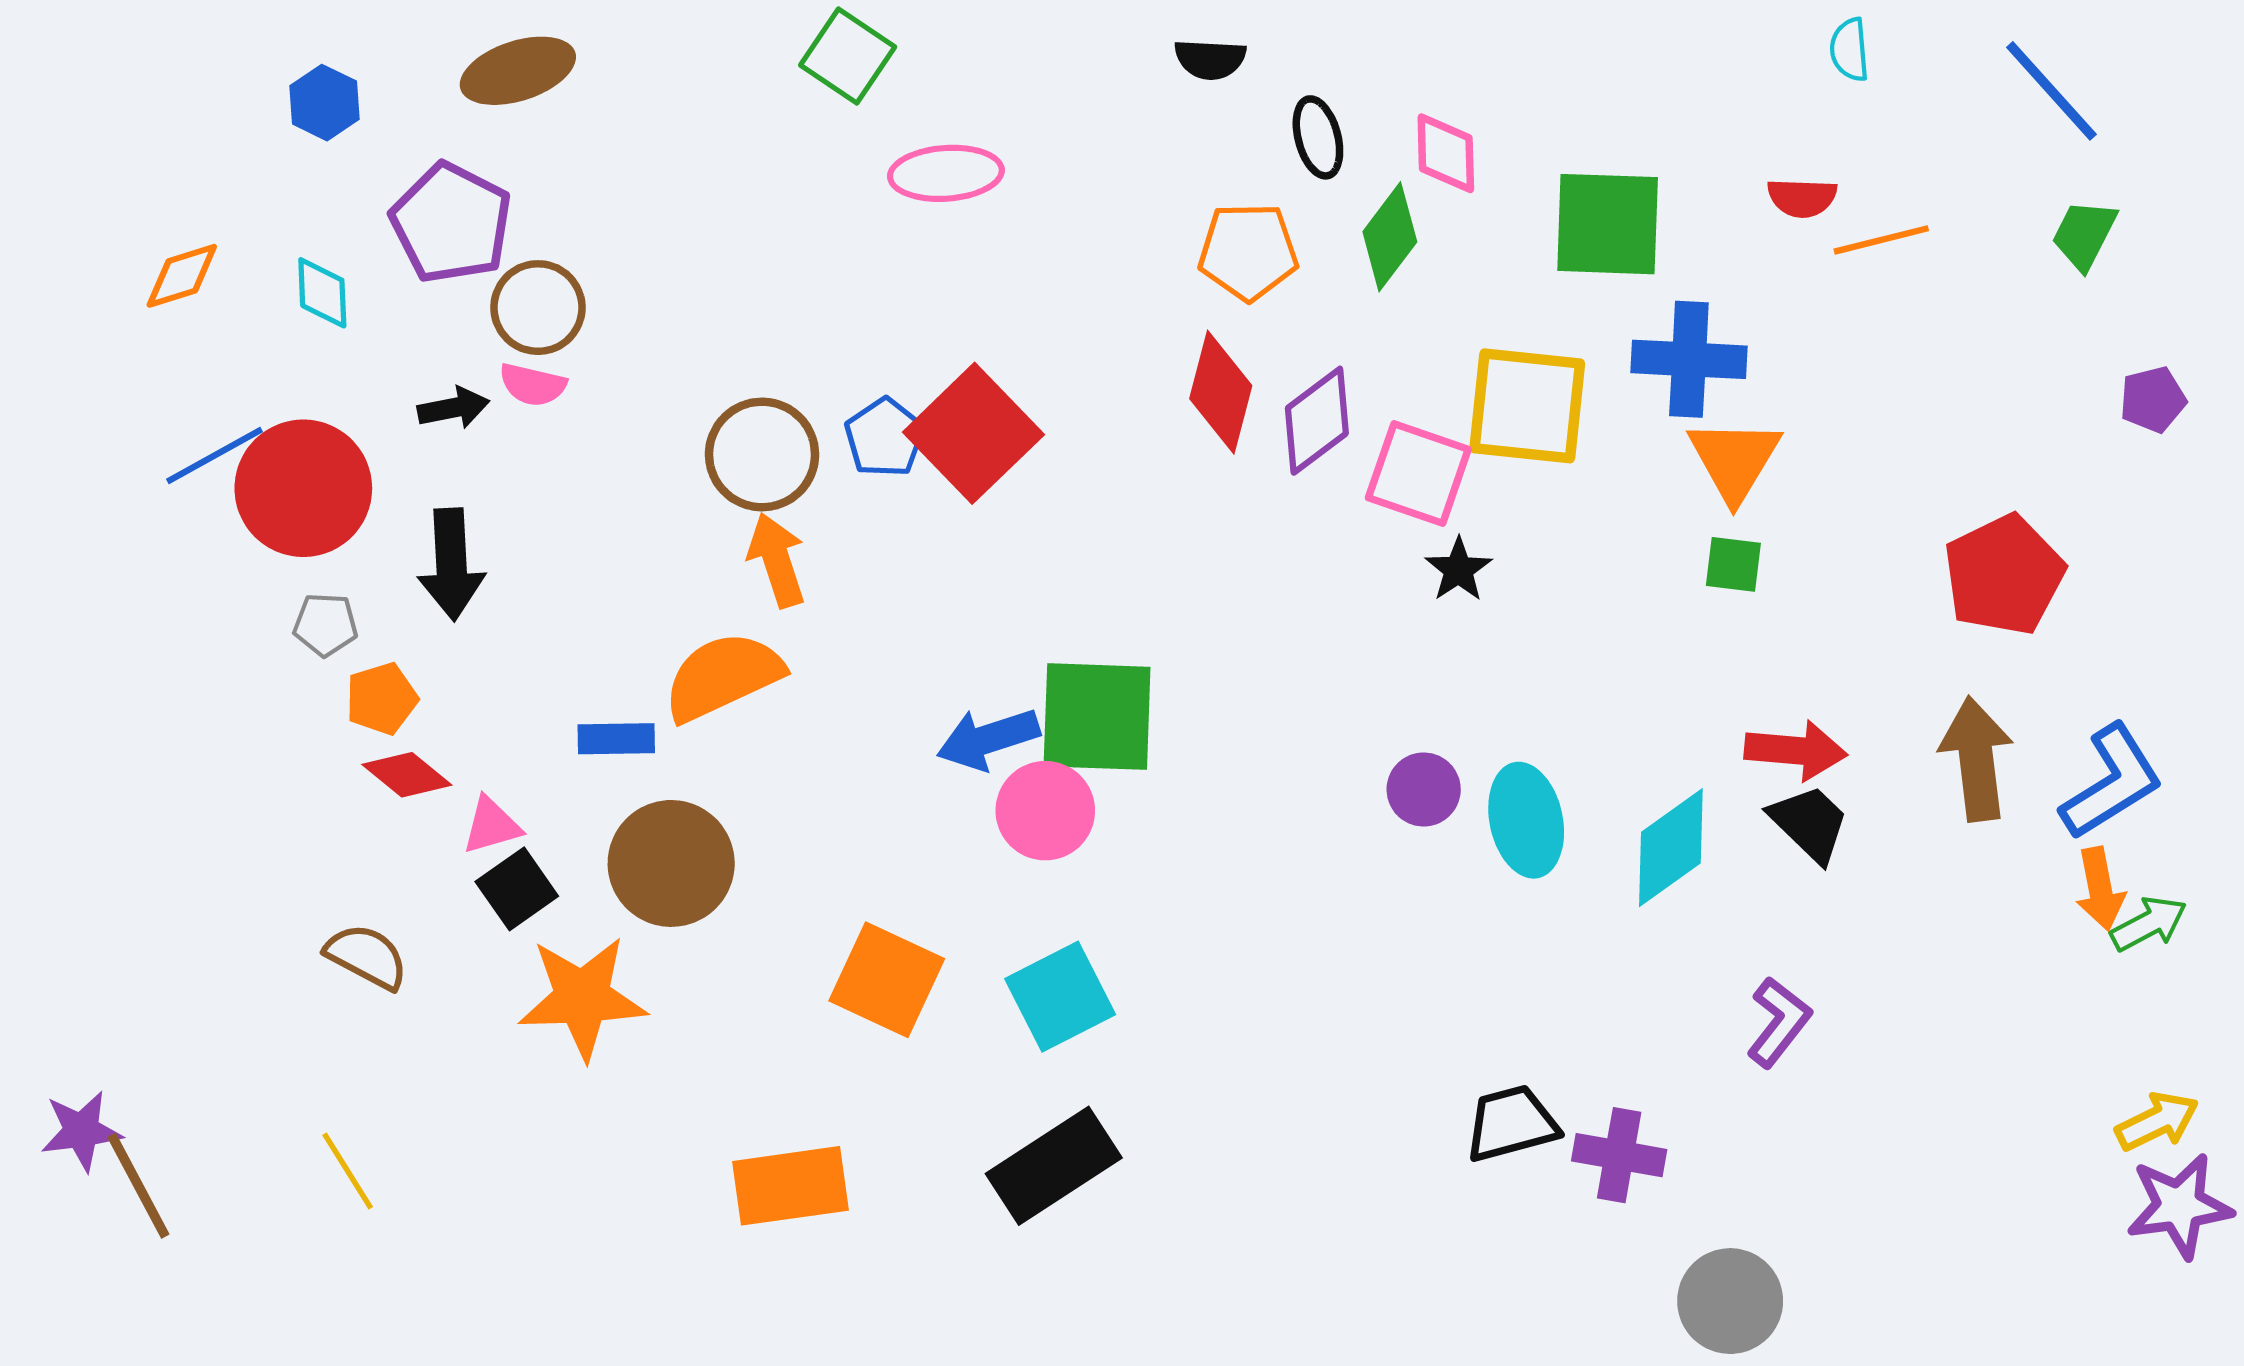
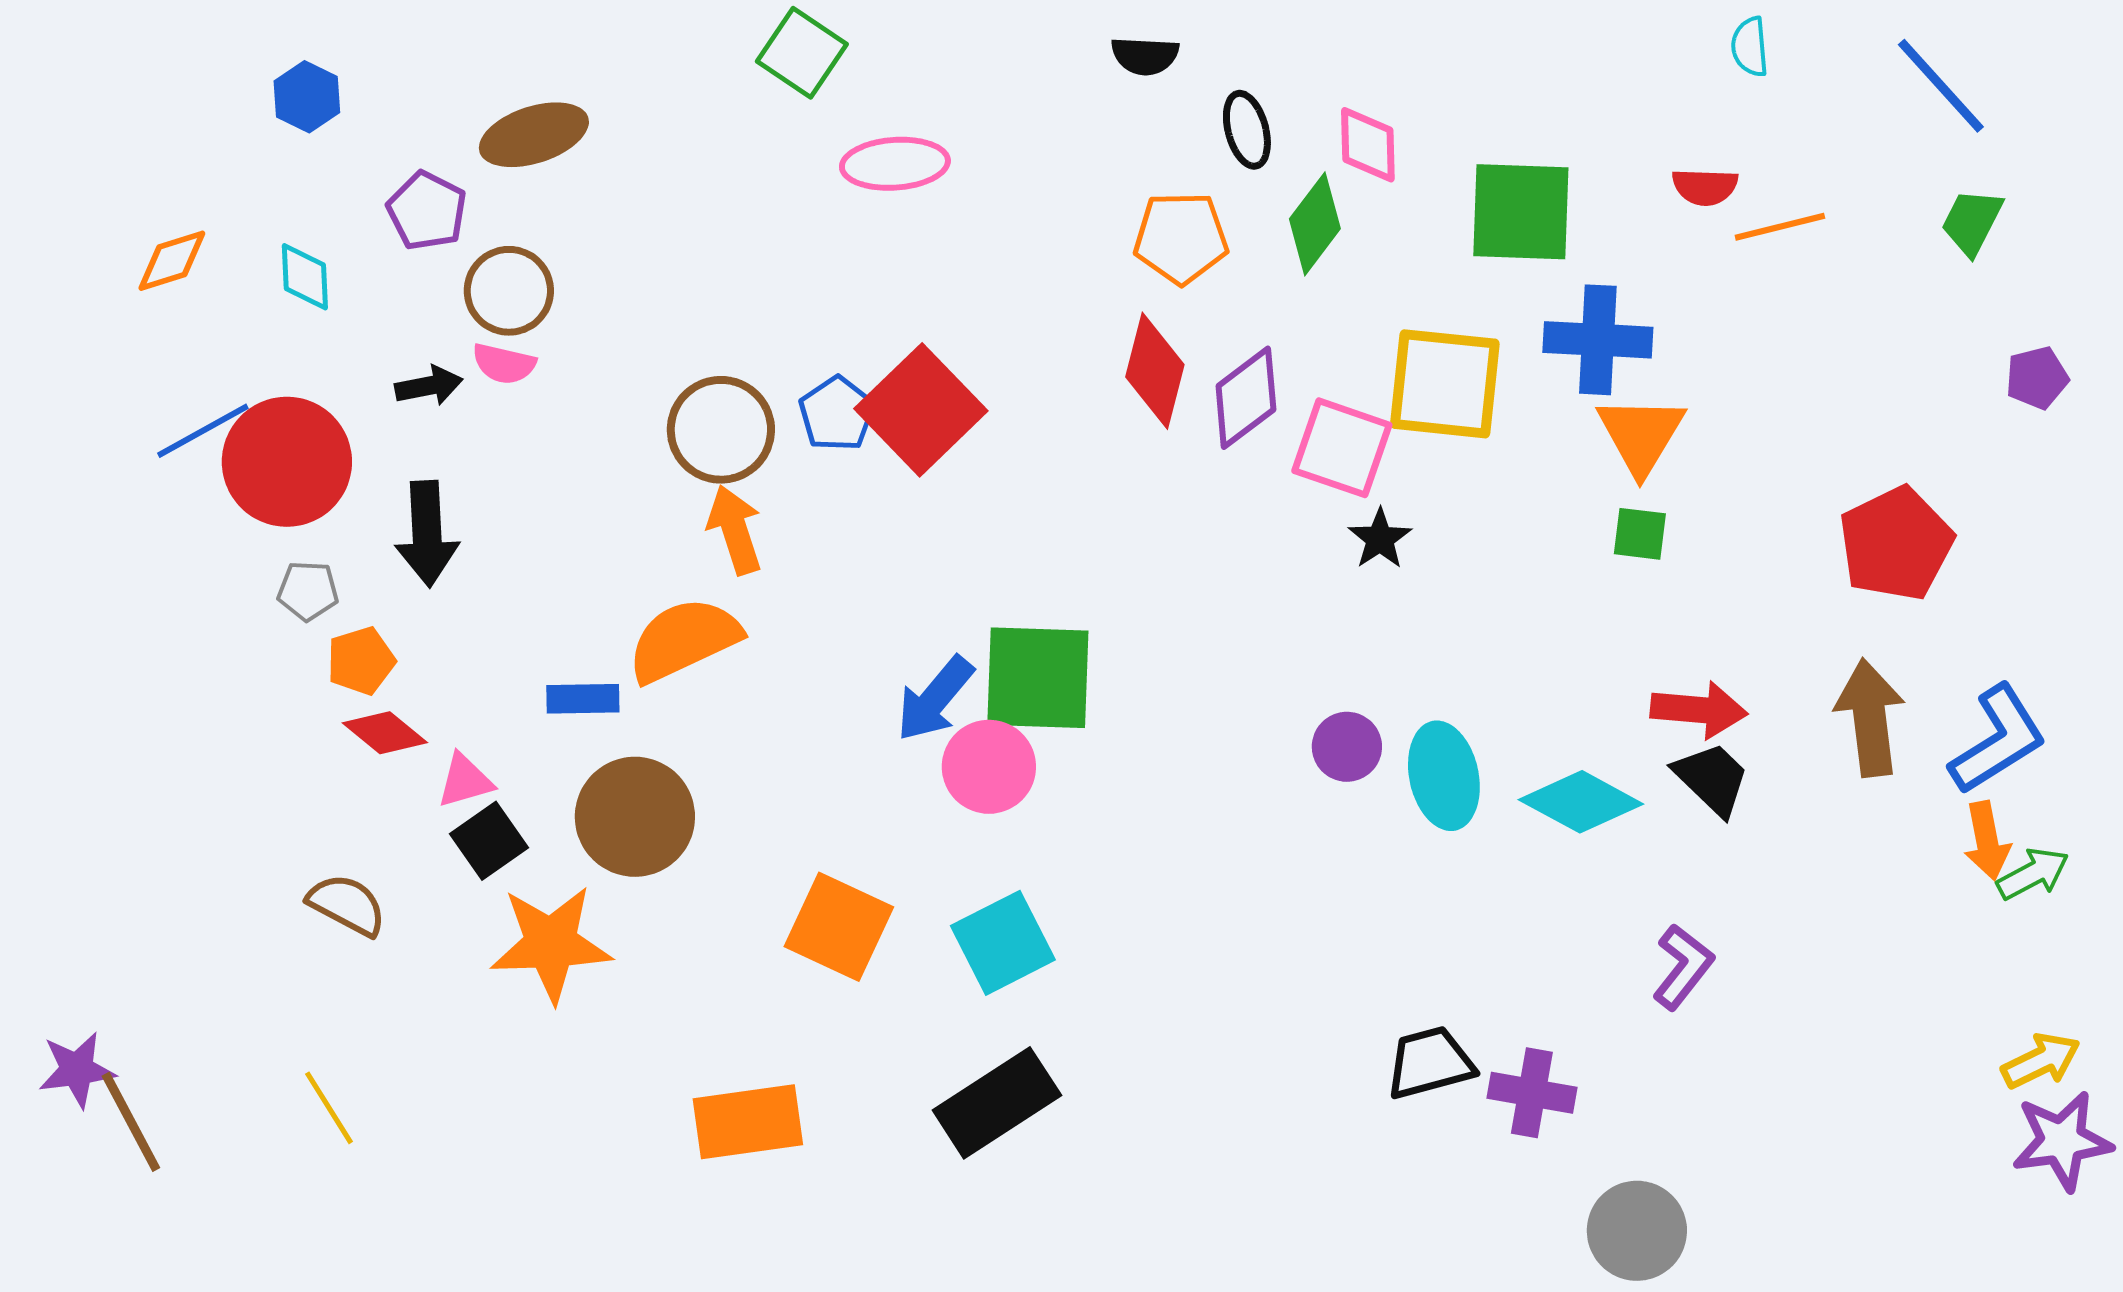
brown ellipse: (518, 71) -> (534, 135), moved
purple pentagon: (451, 223) -> (427, 211), size x0.7
blue arrow: (988, 739) -> (935, 699), turned -32
cyan diamond: (1671, 848) -> (1581, 802), turned 64

